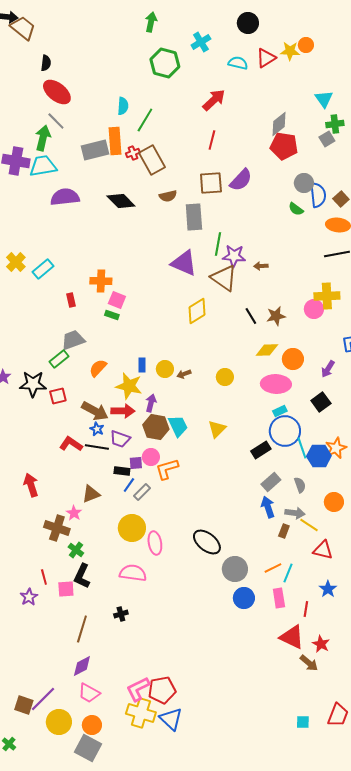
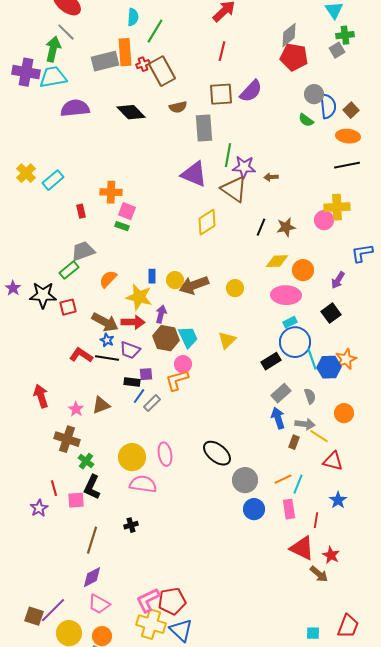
black line: (251, 316) -> (261, 227), turned 54
brown arrow: (184, 374) -> (194, 285), size x2.0
pink circle: (151, 457) -> (183, 364), moved
pink star: (74, 513) -> (76, 409), moved
yellow circle: (132, 528) -> (132, 457), moved

